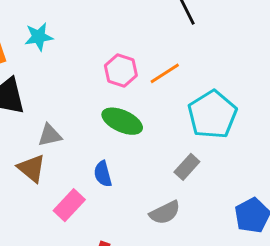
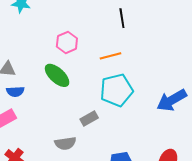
orange line: (165, 73) -> (110, 56), moved
blue semicircle: (103, 174) -> (15, 92), moved, turned -96

